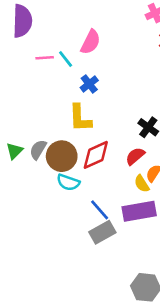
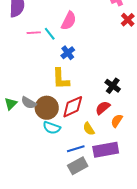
gray semicircle: (38, 150) -> (29, 103), turned -91
yellow semicircle: (142, 184) -> (89, 129), moved
blue line: (100, 210) -> (76, 149), turned -66

